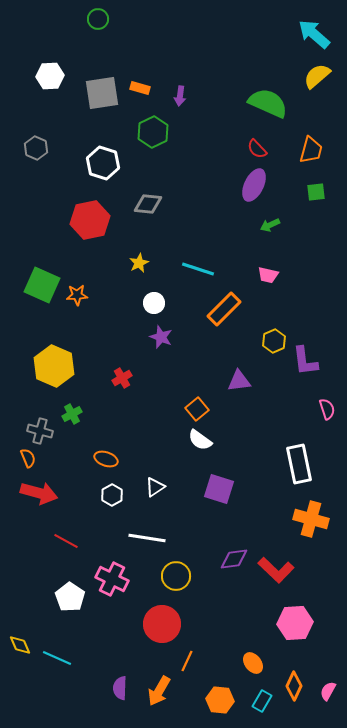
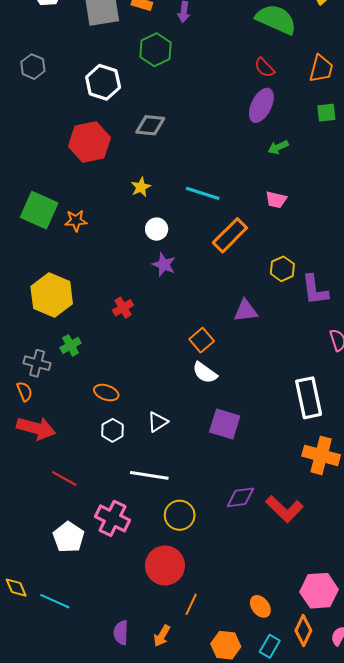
pink hexagon: (295, 623) -> (319, 591), moved
orange arrow: (159, 691) -> (162, 636), size x0.7

